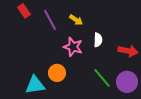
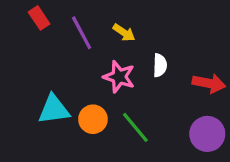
green line: (102, 78) -> (135, 127), moved
cyan triangle: (35, 85) -> (54, 109), moved

